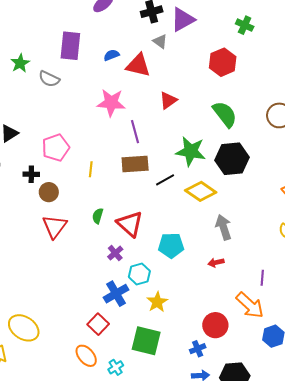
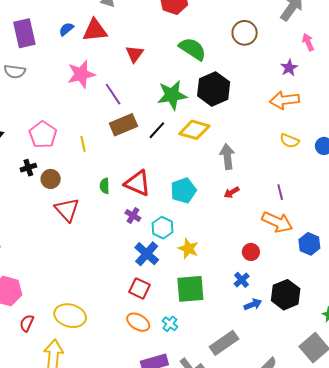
gray arrow: (223, 227) -> (227, 157), turned 30
red circle: (215, 325) -> (251, 252), size x0.7

